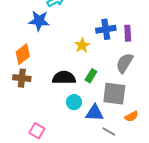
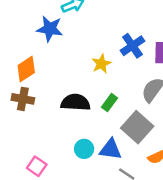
blue cross: (106, 29) -> (132, 46), turned -30
gray square: (114, 94) -> (137, 127), turned 30
cyan circle: (74, 102) -> (84, 149), moved

